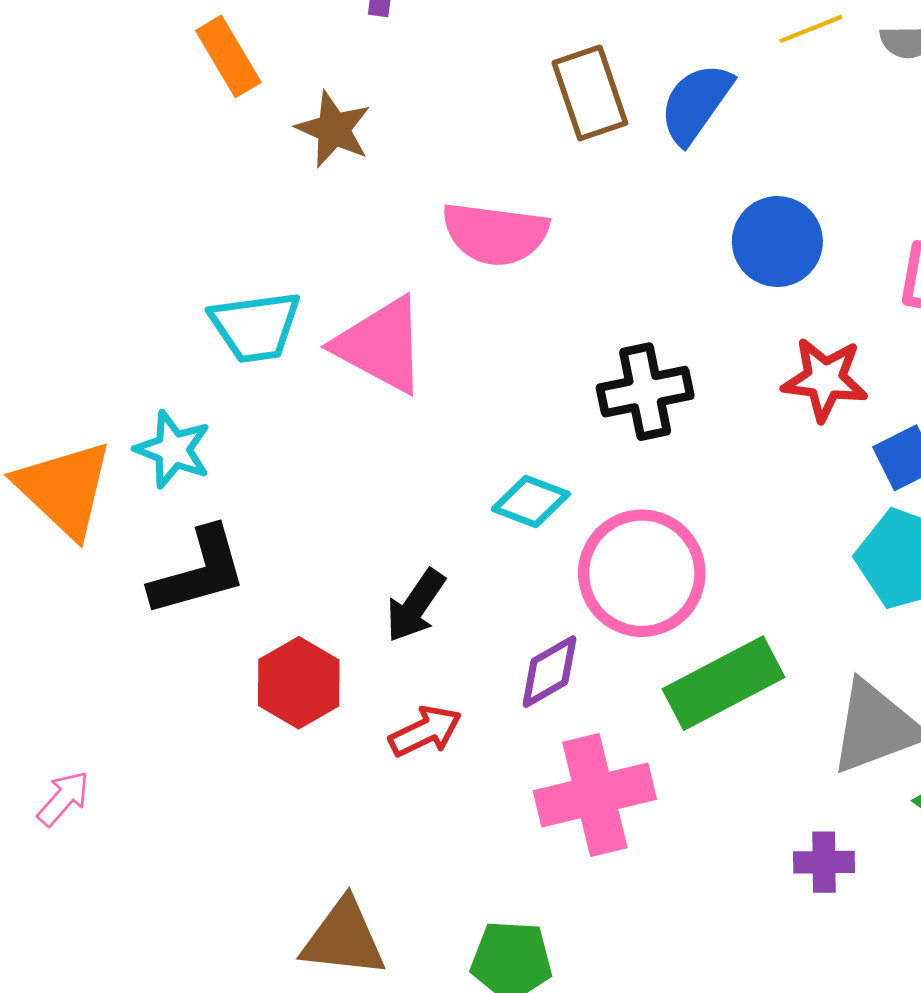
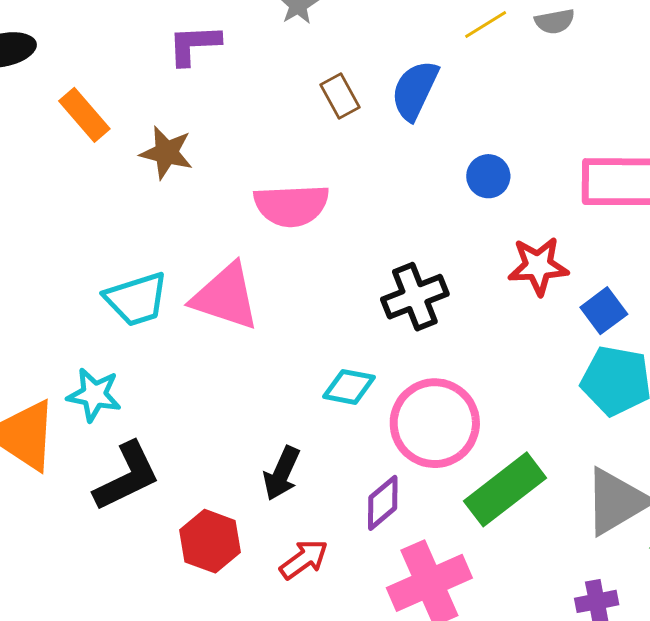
brown rectangle: (590, 93) -> (340, 96), size x0.7
blue circle: (777, 242) -> (488, 176), size x0.7

